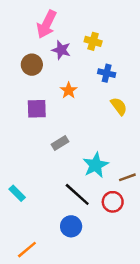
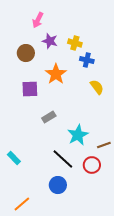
pink arrow: (47, 24) -> (38, 20), size x0.7
yellow cross: (93, 41) -> (75, 43), moved
orange star: (69, 90) -> (56, 74), size x1.5

